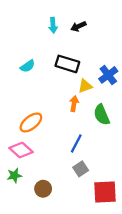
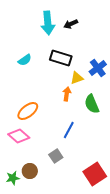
cyan arrow: (53, 25) -> (48, 23), size x1.6
gray square: (81, 169) -> (56, 156), moved
green star: (14, 175) -> (13, 178), moved
brown circle: (43, 189) -> (30, 171), moved
red square: (105, 192) -> (95, 174), turned -30

